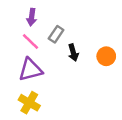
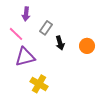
pink line: (30, 42) -> (16, 34), moved
yellow cross: (29, 103) -> (39, 84), moved

